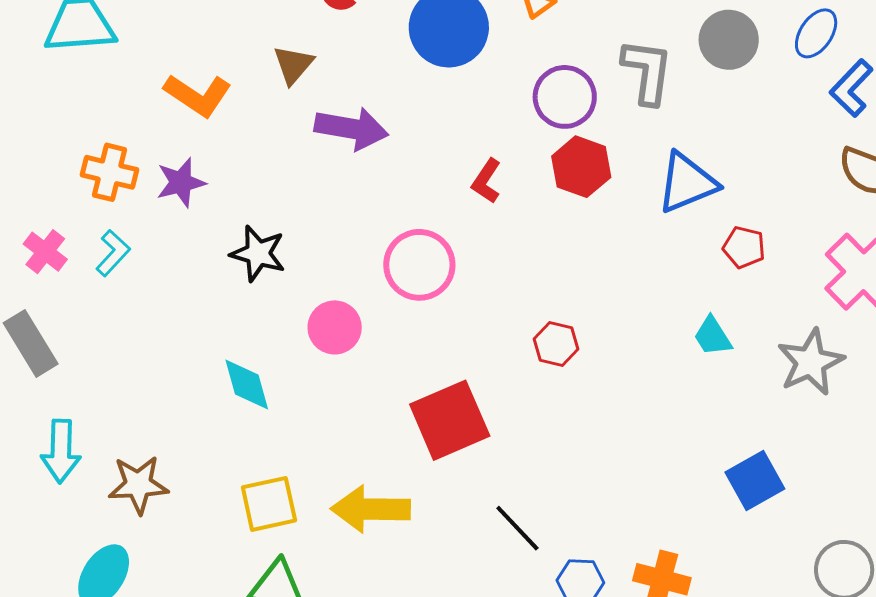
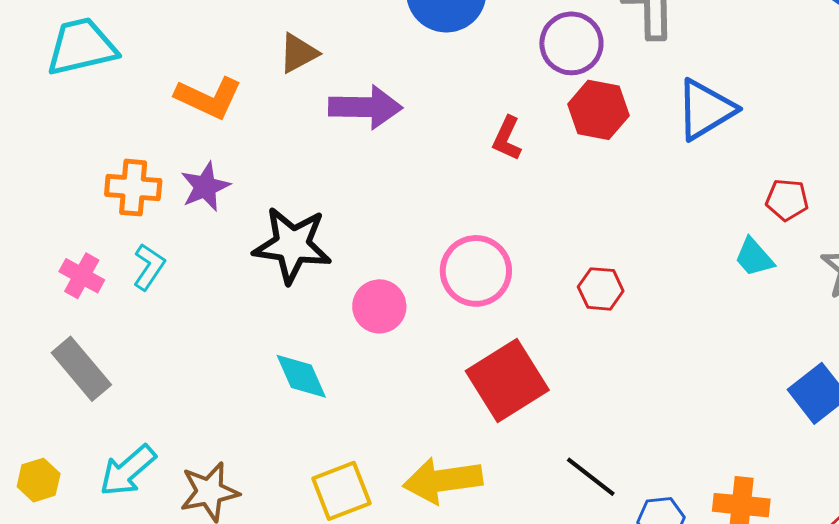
brown triangle: (293, 65) -> (298, 53), turned 30
red pentagon: (744, 247) -> (787, 200), moved
black star: (258, 253) -> (292, 245), size x1.4
pink circle: (419, 265) -> (476, 271), moved
cyan arrow: (61, 451) -> (128, 470), turned 56

